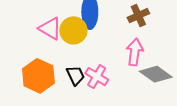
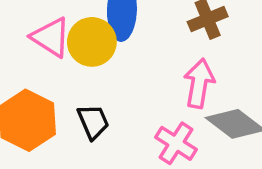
pink cross: (97, 77) -> (176, 143), moved

